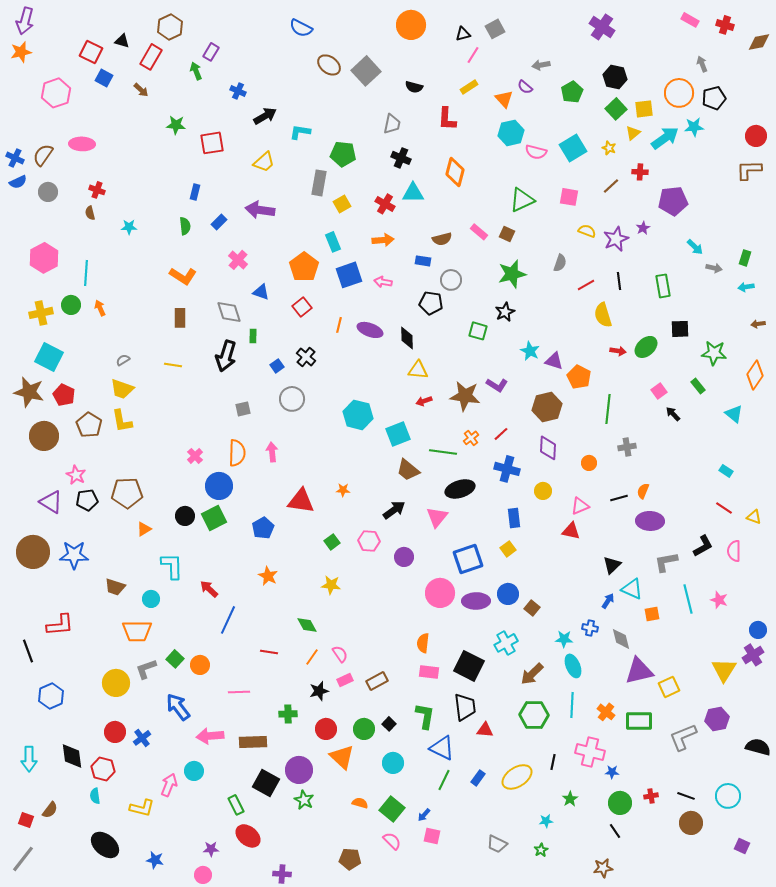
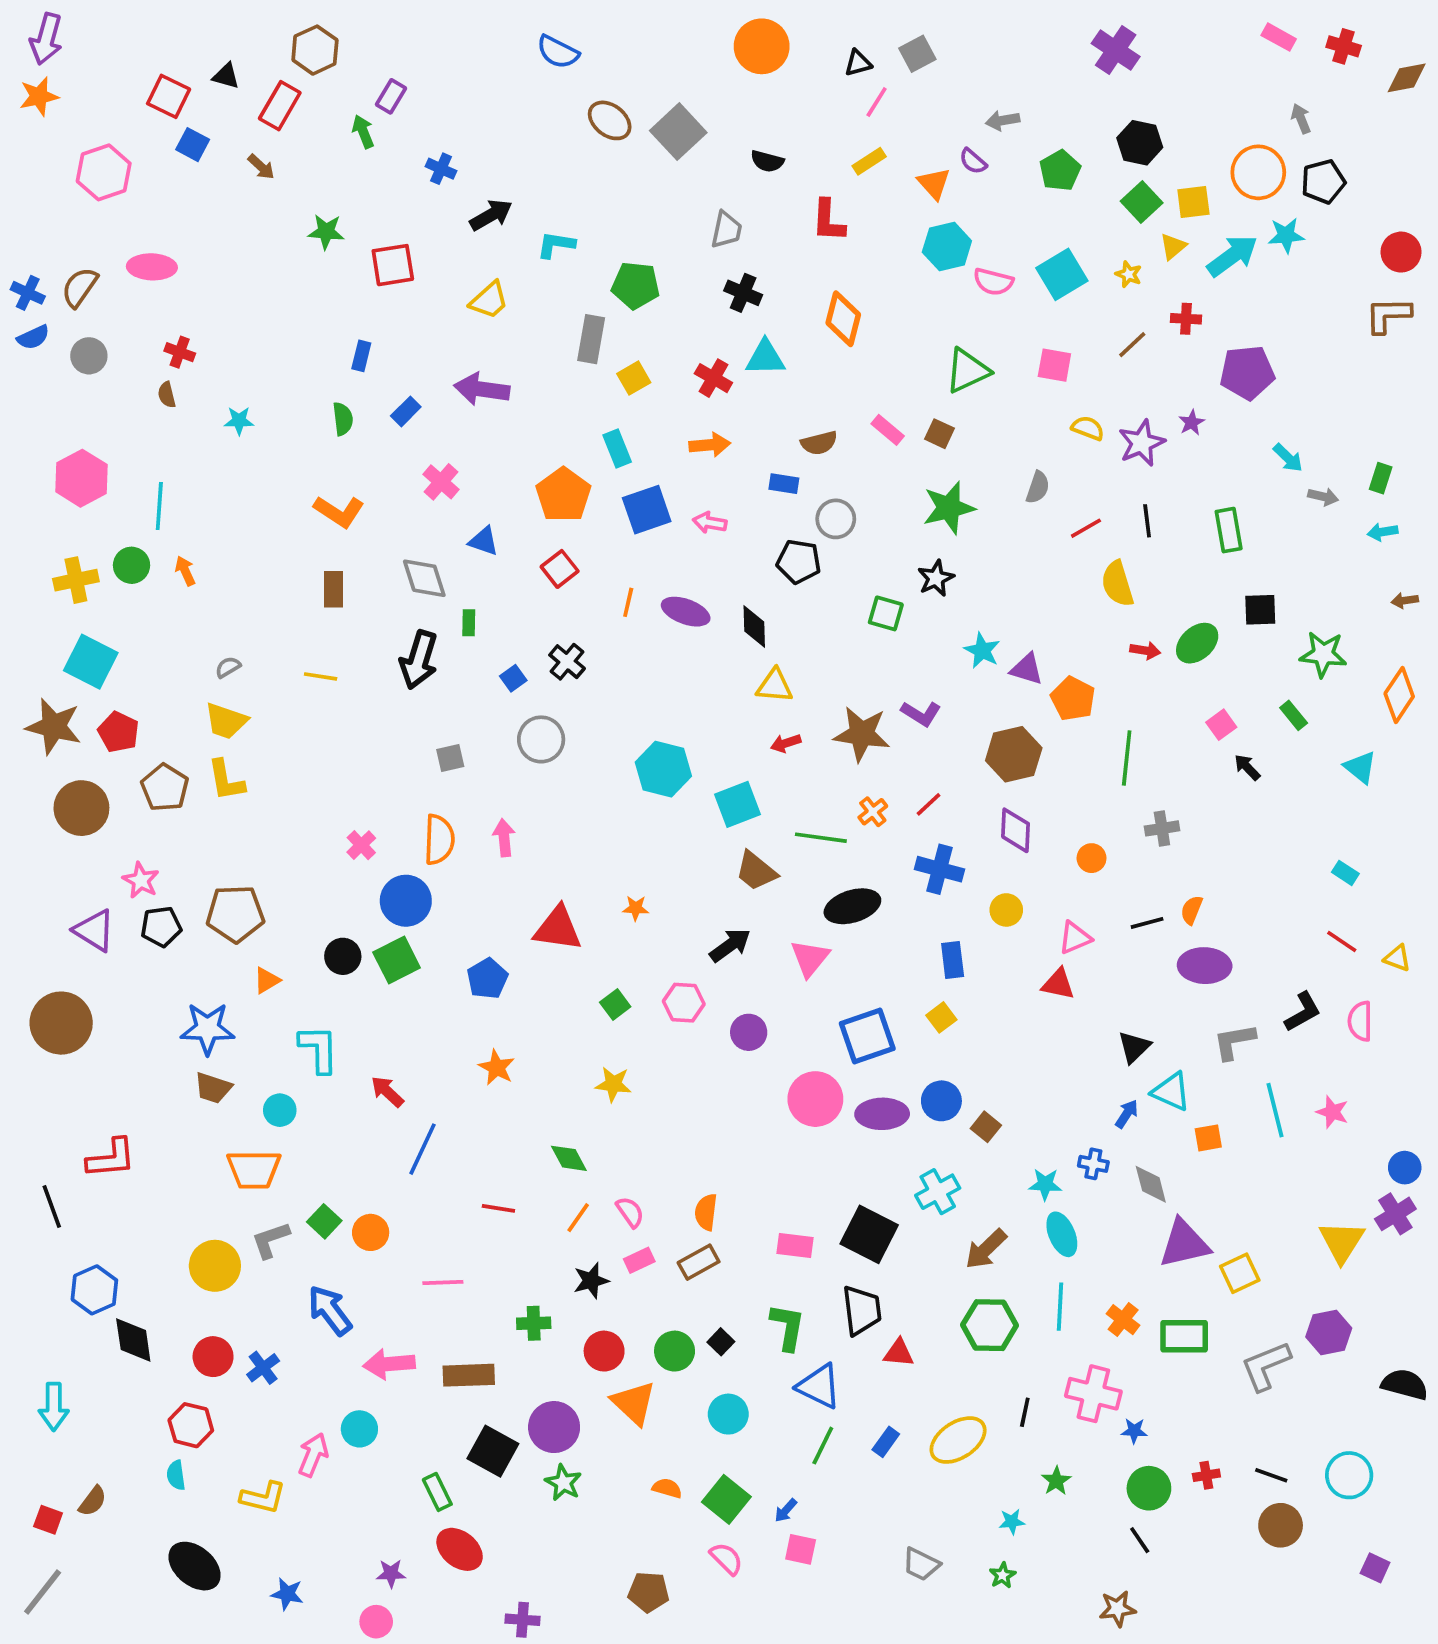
blue star: (74, 555) -> (207, 1029), moved
orange semicircle: (423, 643) -> (706, 1212), moved
black diamond: (72, 756) -> (133, 1340), moved

